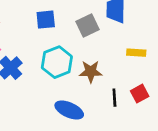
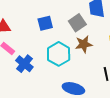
brown star: (91, 72) -> (84, 44), moved

